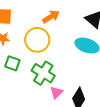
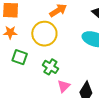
green cross: (43, 73) -> (50, 67), size x0.7

